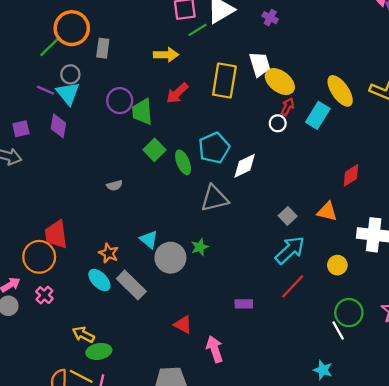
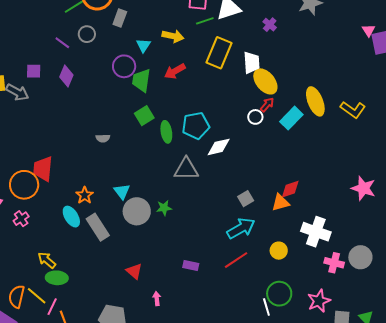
yellow rectangle: (224, 81) -> (219, 53), moved
cyan triangle: (68, 93) -> (143, 45), moved, size x0.7
red diamond: (351, 175) -> (290, 189), moved
orange triangle: (327, 212) -> (280, 203), turned -42
pink arrow: (215, 349) -> (157, 299), size x0.6

